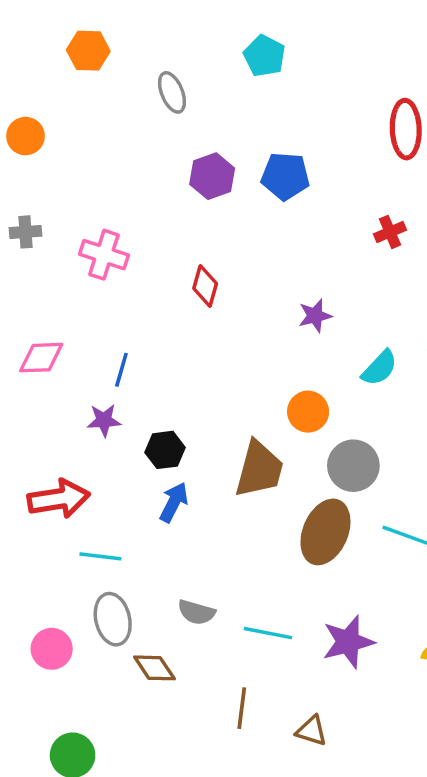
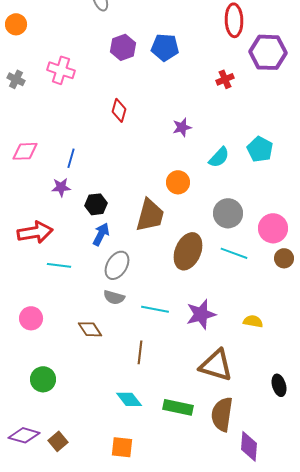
gray cross: (25, 232) -> (16, 79), turned 30
pink cross: (104, 255) -> (61, 70), moved
gray circle: (353, 466) -> (228, 213), moved
gray ellipse: (113, 619) -> (117, 265), moved, turned 44
brown triangle: (312, 731) -> (216, 365), moved, size x1.8

